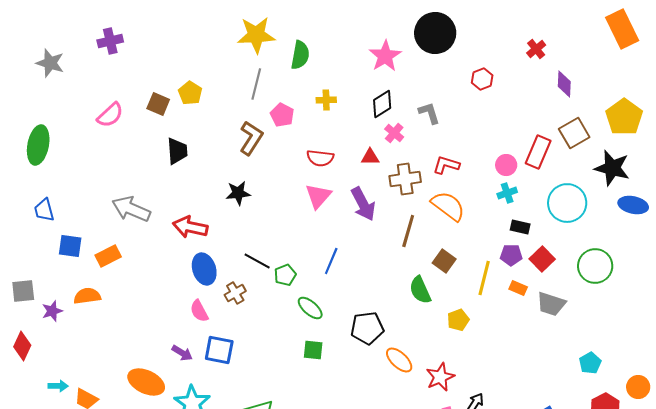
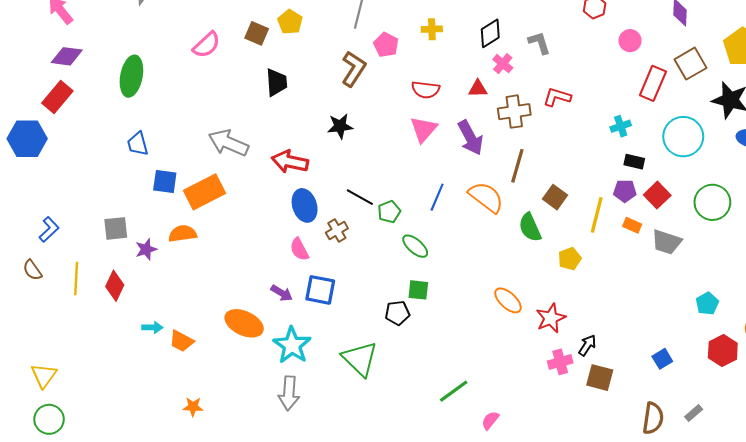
pink circle: (506, 165) -> (630, 41), moved
orange semicircle: (448, 206) -> (486, 197), moved
orange rectangle: (108, 256) -> (204, 192), size x1.5
black pentagon: (367, 328) -> (397, 313), moved, size x0.7

